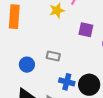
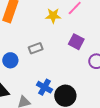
gray rectangle: (53, 56) -> (36, 48), moved, turned -48

